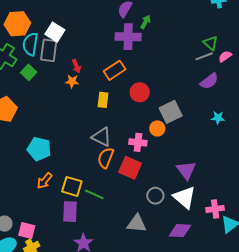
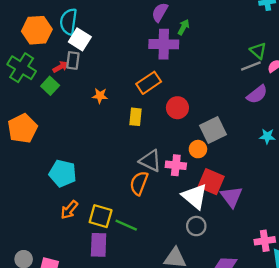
cyan semicircle: (30, 44) -> (69, 22), moved
gray rectangle: (49, 50) -> (73, 60), size x0.7
red arrow: (76, 66) -> (61, 67), moved, turned -96
gray triangle: (102, 137) -> (150, 161), moved
red square: (130, 168) -> (211, 182), moved
white triangle: (184, 197) -> (195, 196), moved

